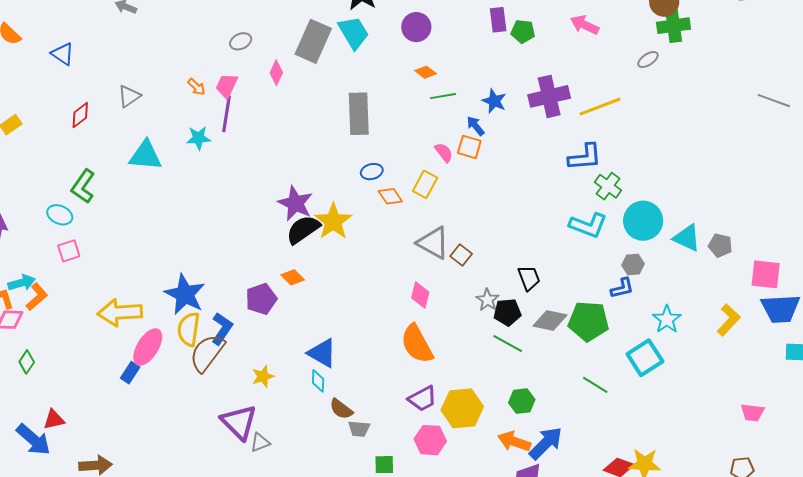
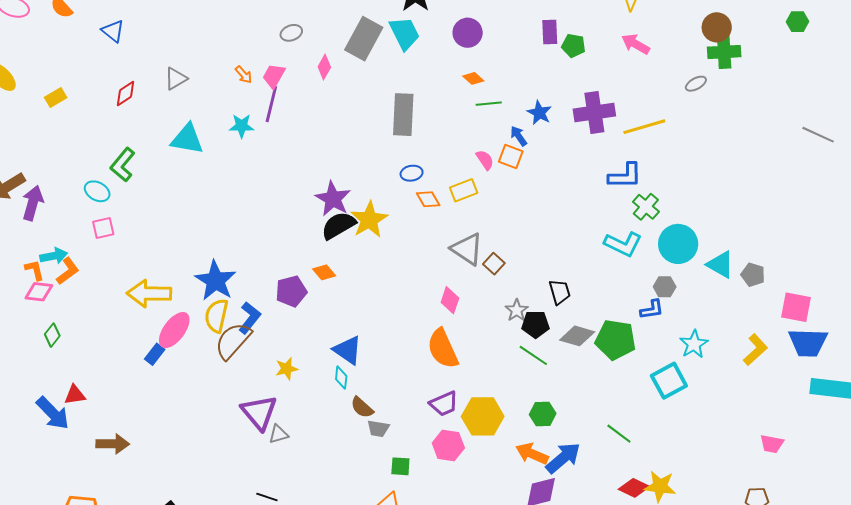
yellow rectangle: (425, 184) -> (464, 190), turned 36
green line: (595, 385) -> (619, 434), moved

